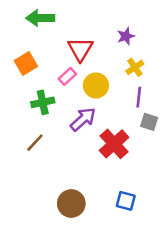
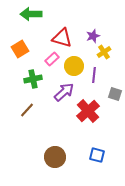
purple star: (126, 36) -> (93, 36), moved
red triangle: (80, 49) -> (62, 38), turned -45
purple line: (139, 97) -> (94, 75), moved

